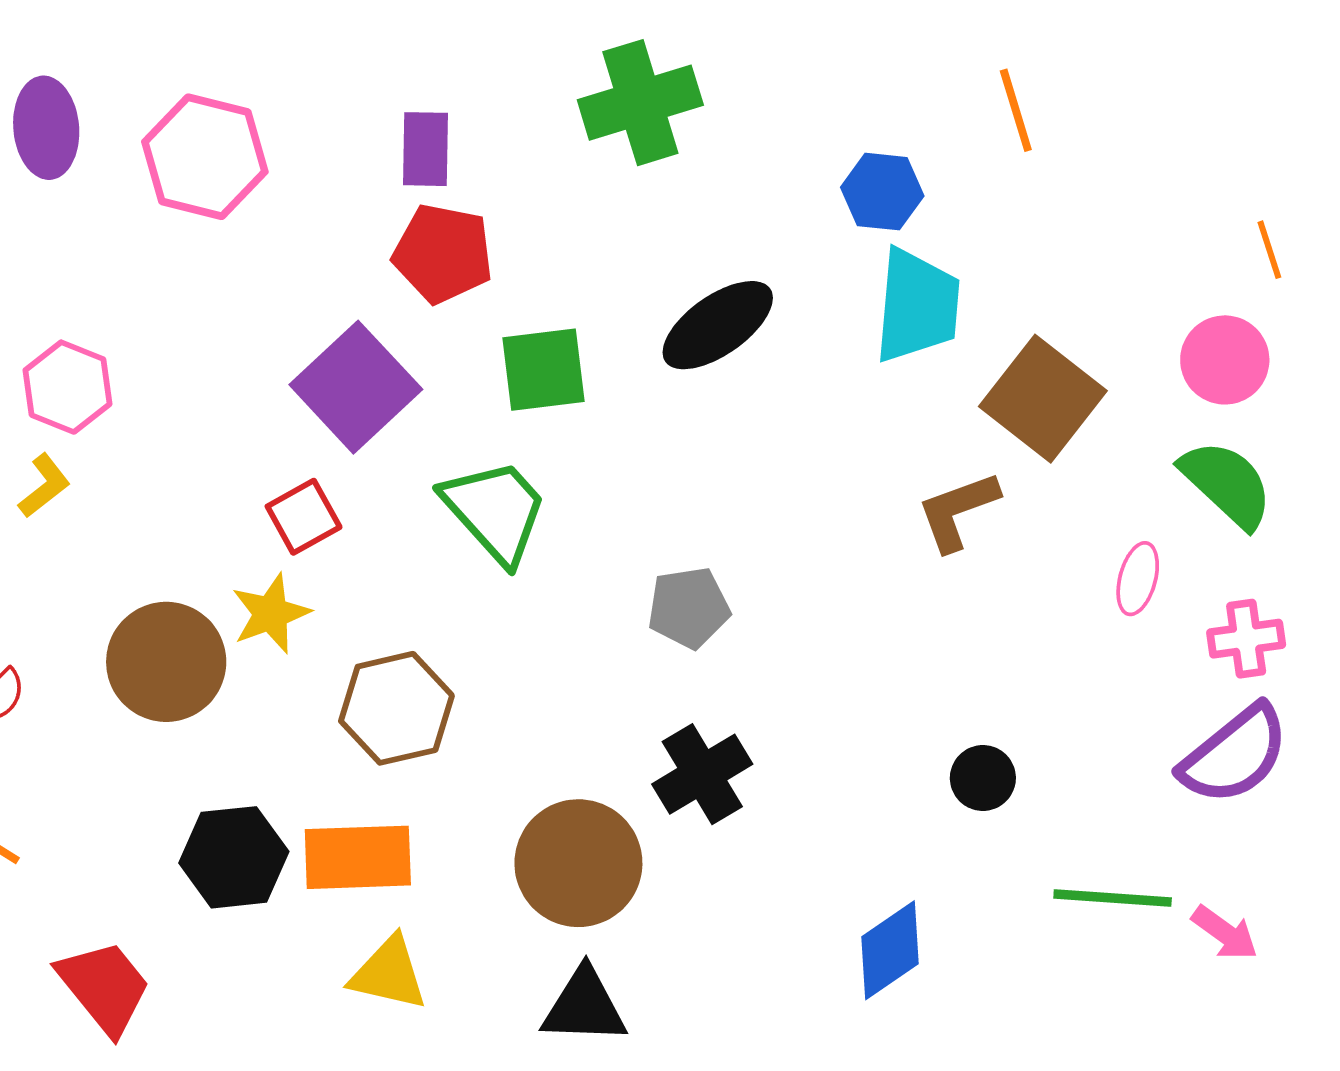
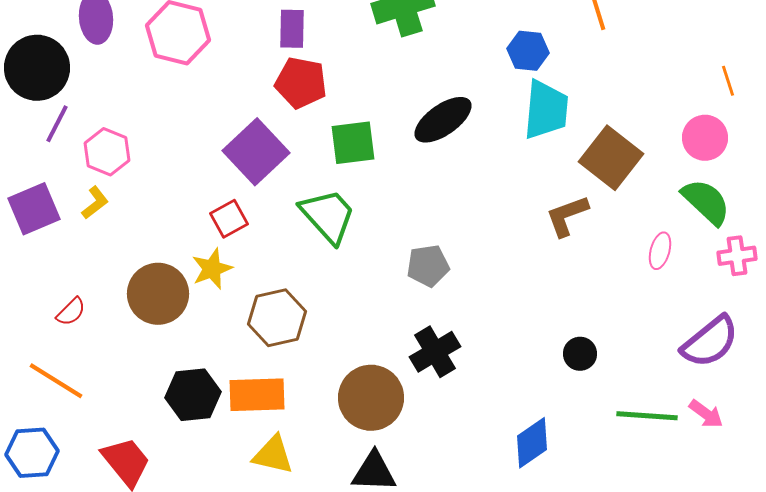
pink cross: (1246, 639) -> (737, 256), moved
pink arrow: (1225, 933) -> (706, 414), moved

